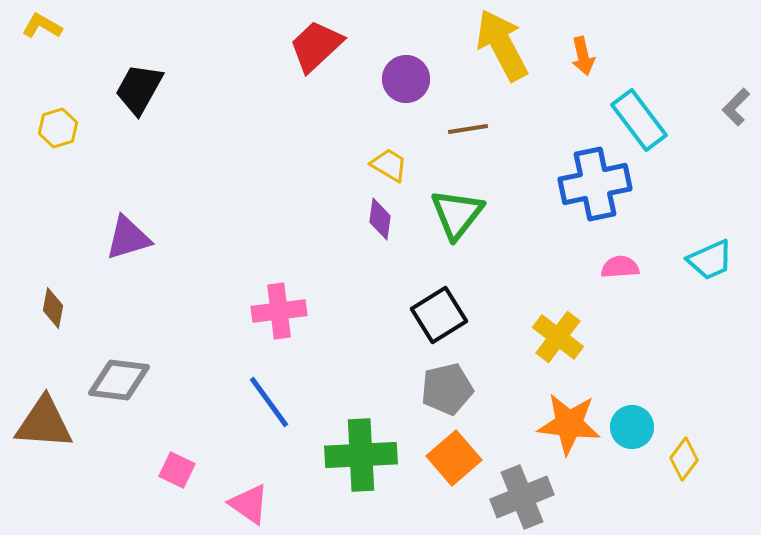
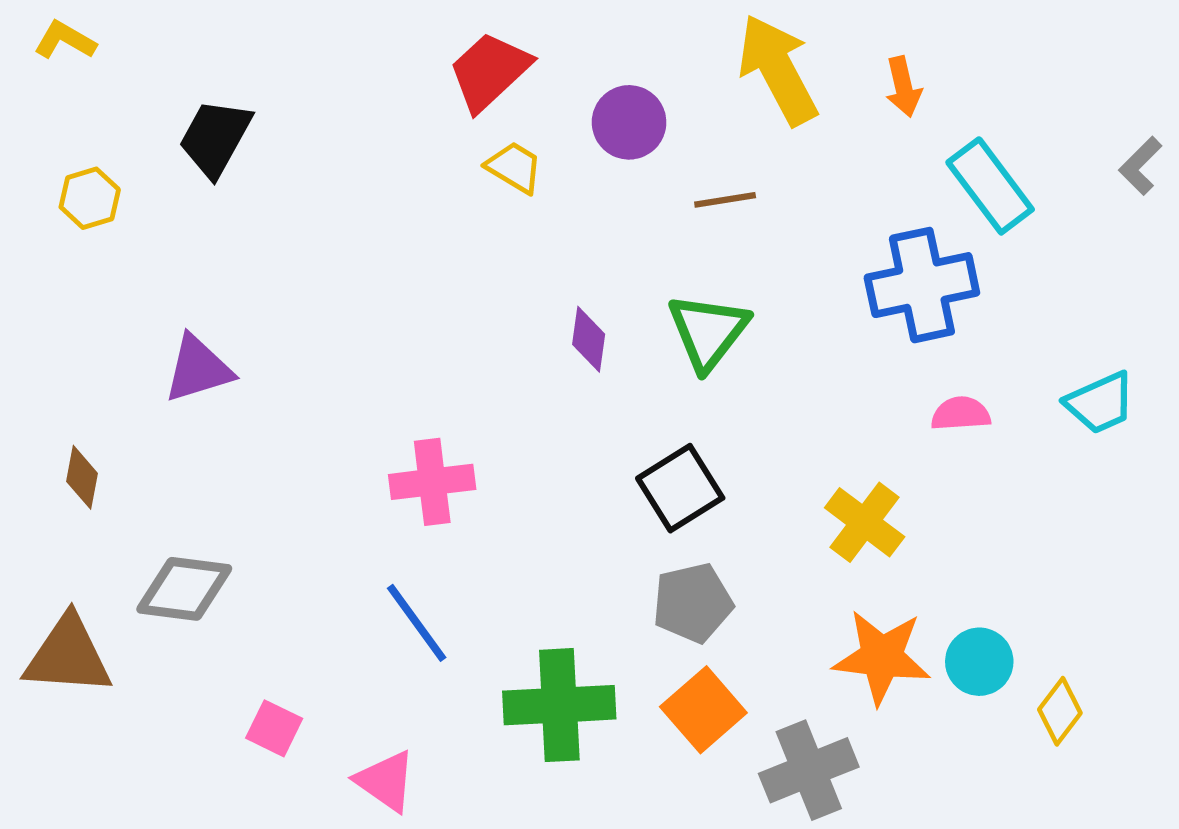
yellow trapezoid: (389, 165) -> (514, 167), moved

